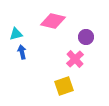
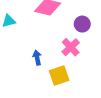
blue arrow: (22, 52) -> (37, 58), moved

